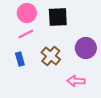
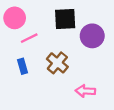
pink circle: (27, 13) -> (15, 18), moved
purple circle: (86, 48) -> (92, 36), moved

